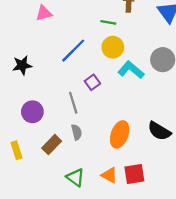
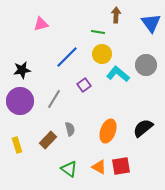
gray line: (73, 103) -> (54, 99), moved, turned 48
purple circle: (32, 112) -> (20, 101), moved, size x1.4
black semicircle: (159, 131) -> (143, 128), turned 110

